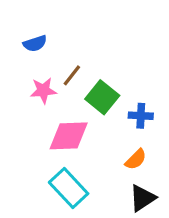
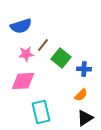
blue semicircle: (35, 43) -> (21, 26), size x1.5
pink diamond: (69, 136) -> (23, 81), moved
cyan rectangle: (69, 188) -> (41, 112), turned 30

